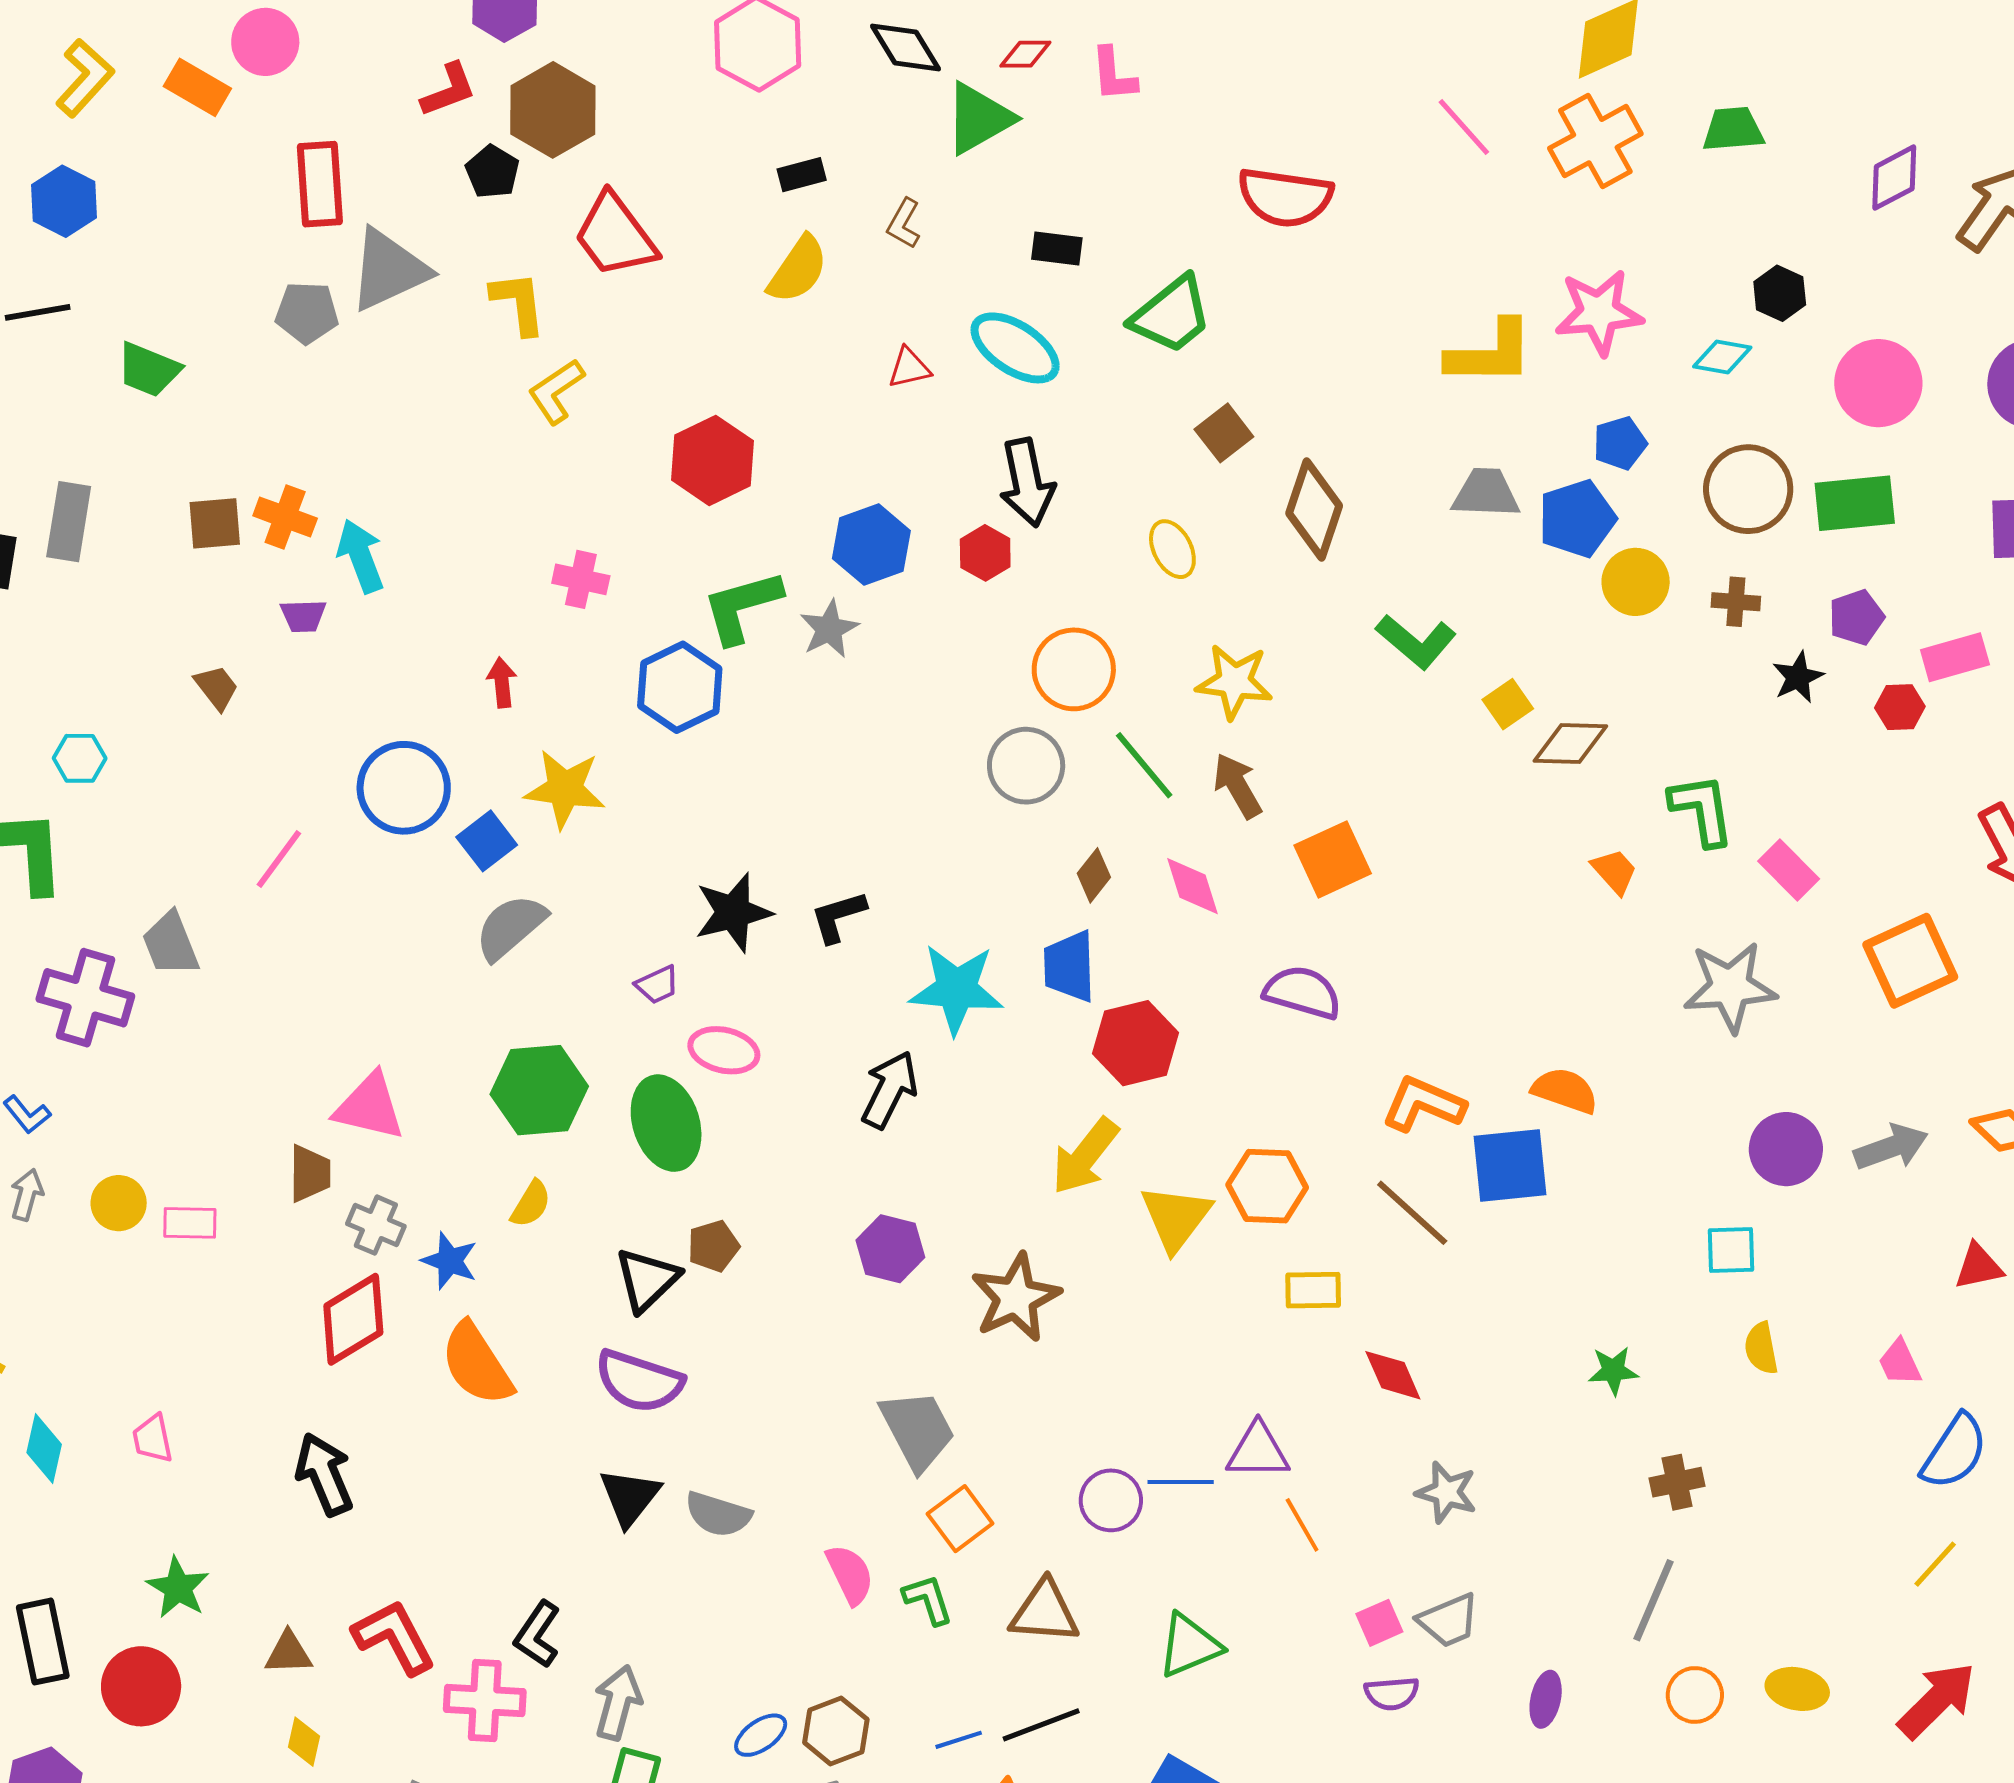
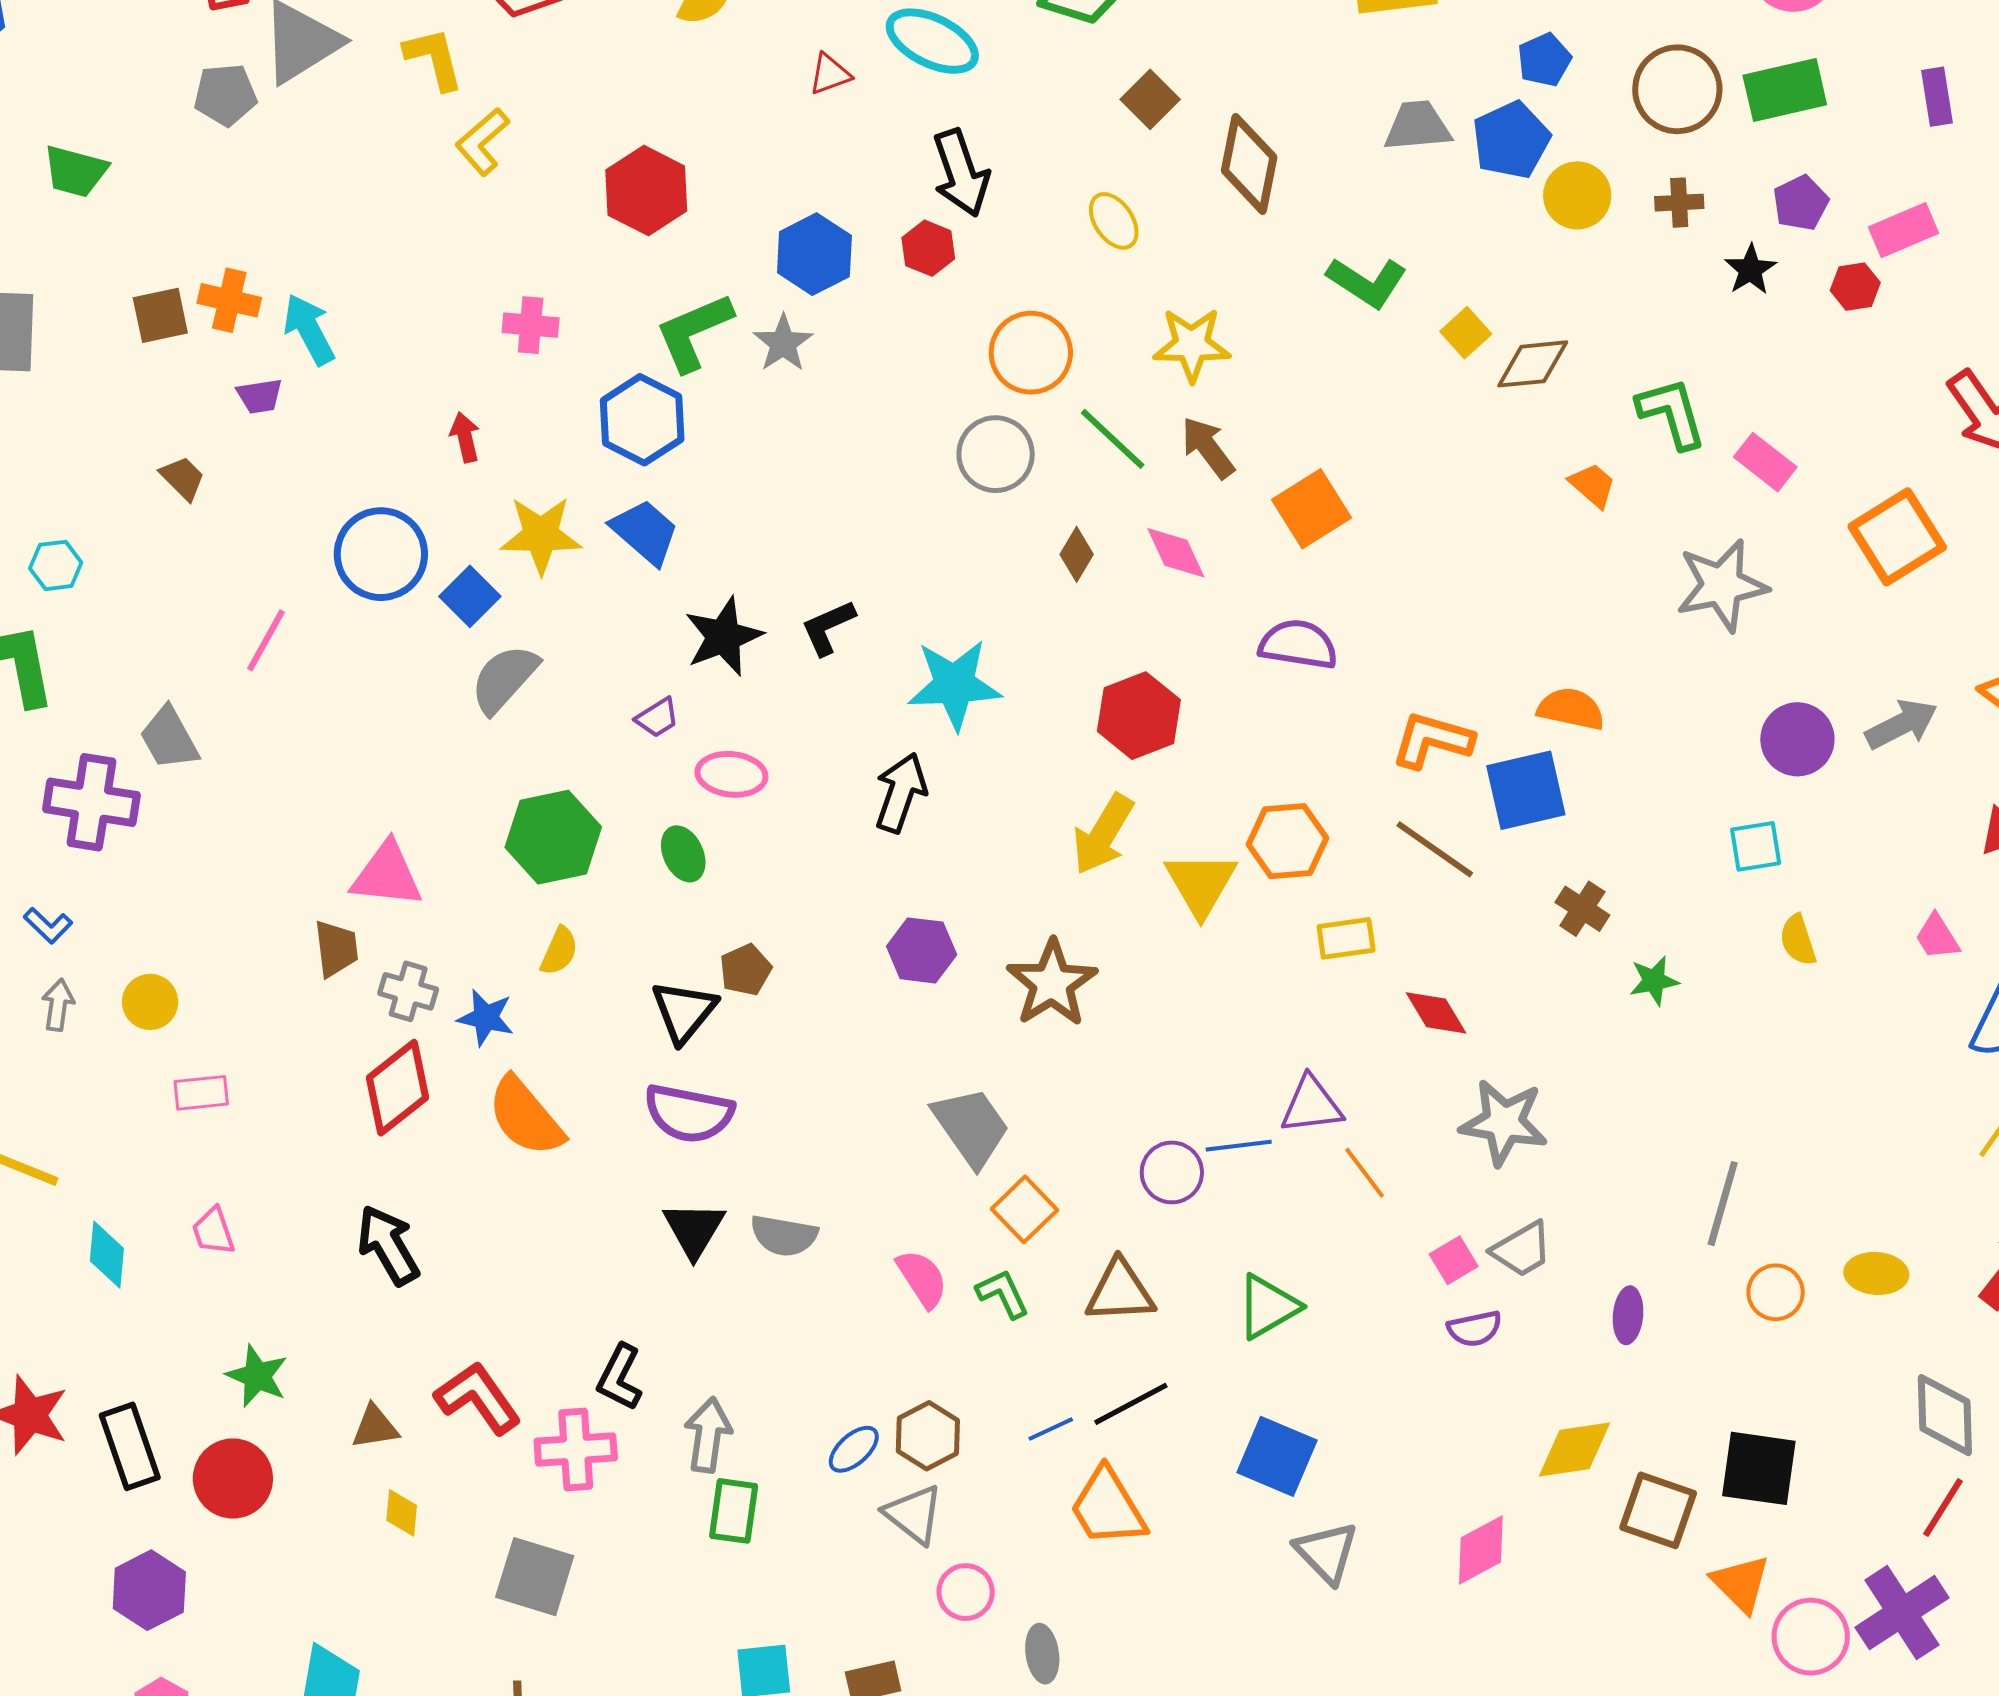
blue trapezoid: (1069, 966) -> (645, 532), moved, turned 140
green ellipse: (666, 1123) -> (683, 854), size x0.6
pink rectangle: (190, 1223) -> (201, 1093), moved
brown cross: (1677, 1482) -> (1582, 909), moved, turned -38
gray star: (1446, 1492) -> (1504, 1122), size x1.4

